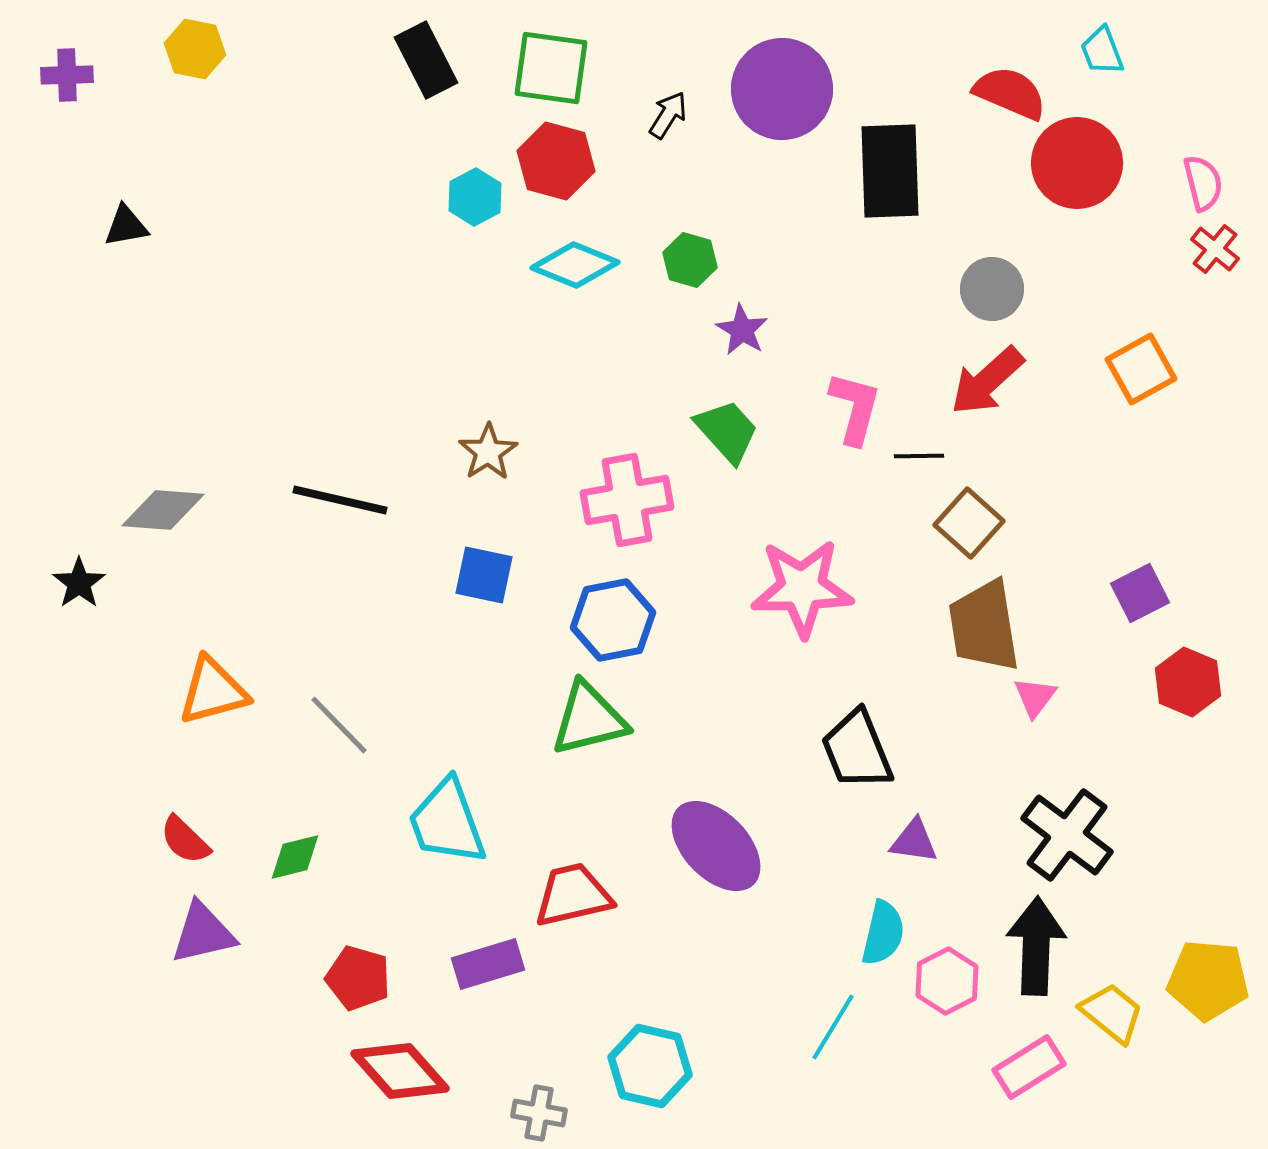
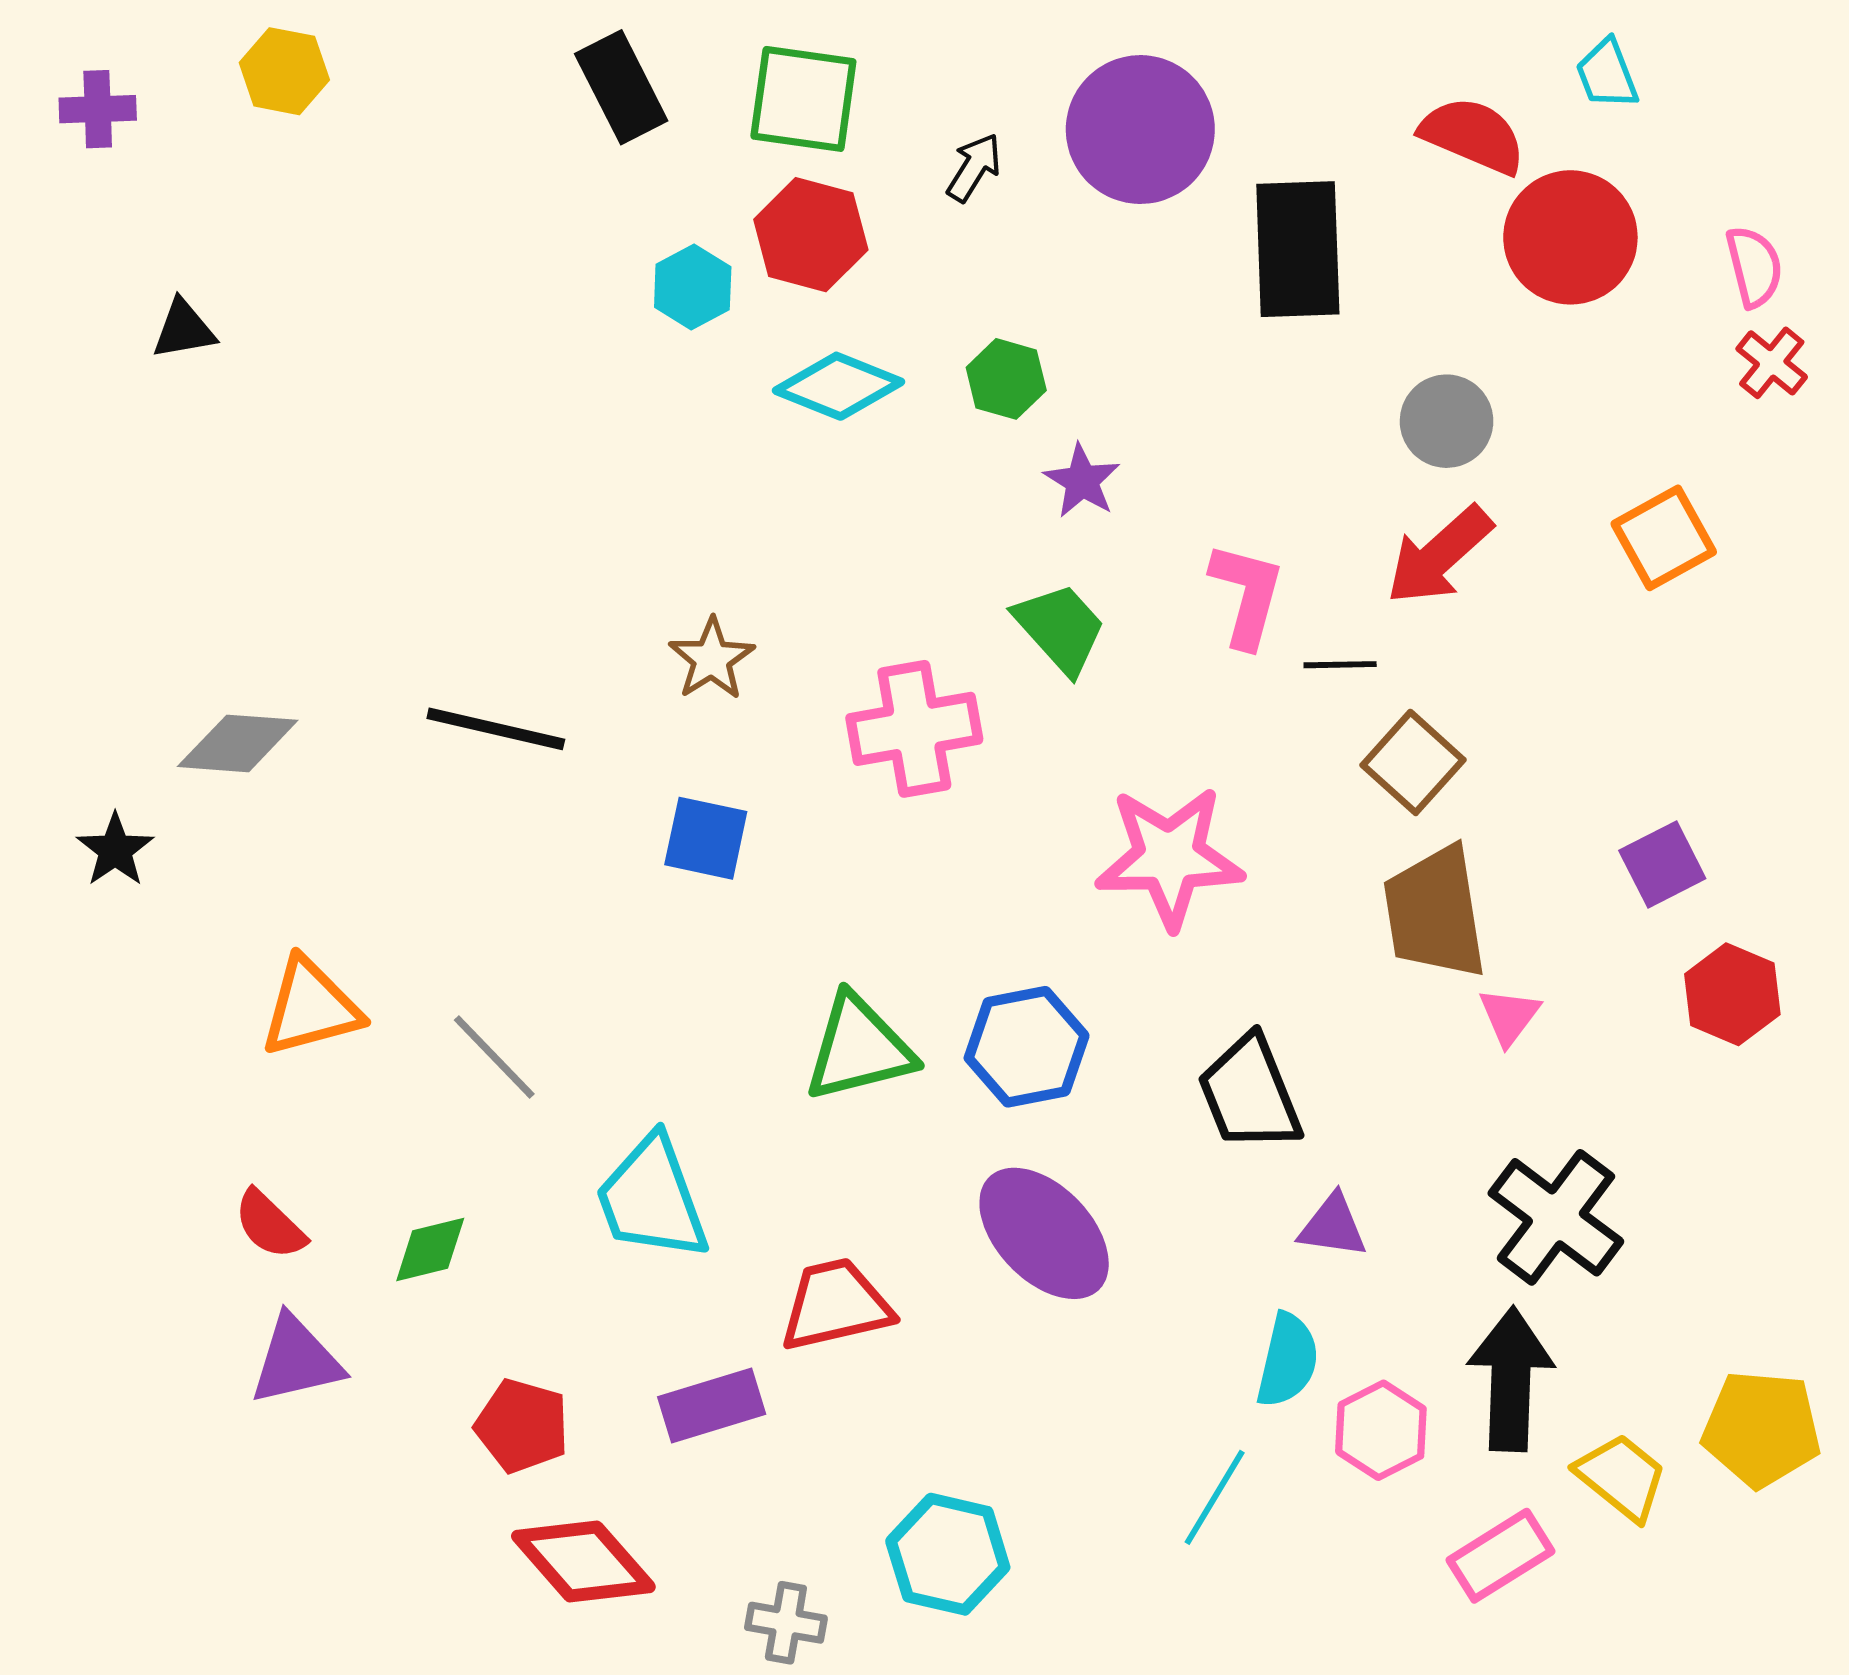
blue hexagon: (613, 620) -> (1027, 1047), moved

